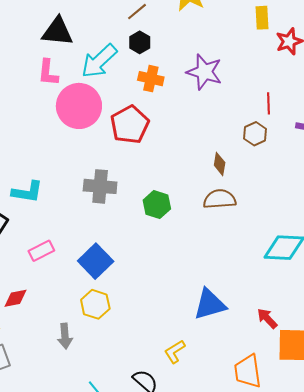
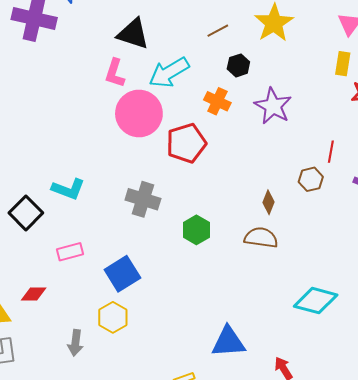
black hexagon: (140, 42) -> (238, 65), moved

